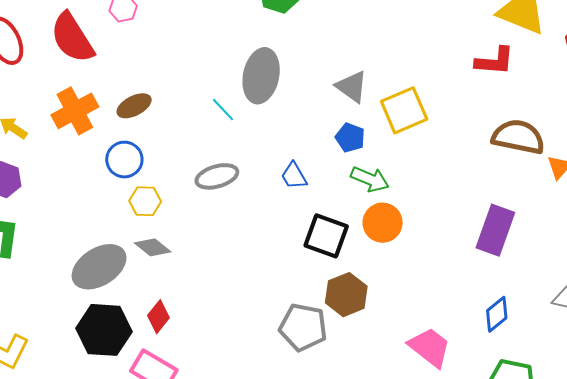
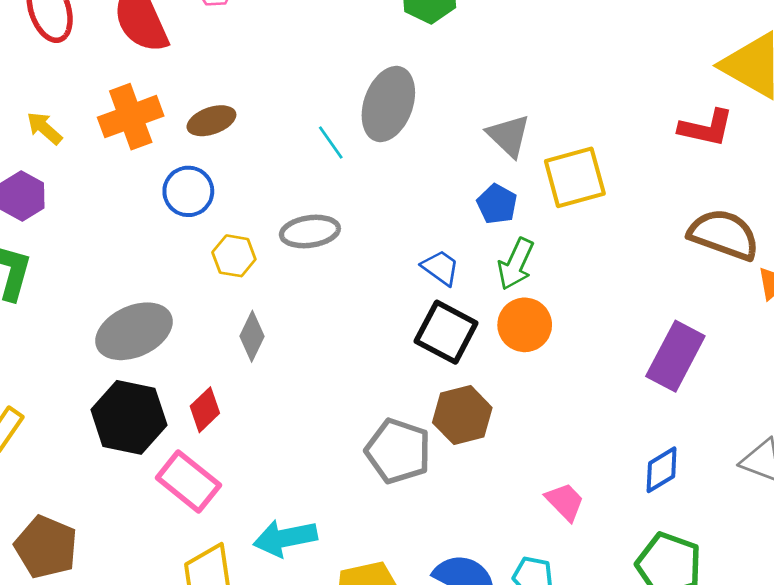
blue trapezoid: (294, 176) -> (441, 268), moved, turned 148
green arrow: (370, 179) -> (516, 264), turned 84
yellow hexagon: (145, 201) -> (234, 256), moved
gray diamond: (153, 247) -> (252, 336), moved, turned 69
pink trapezoid: (430, 347) -> (565, 502), size x0.7

